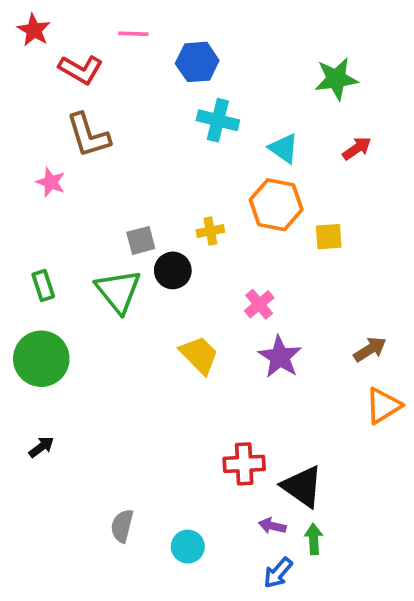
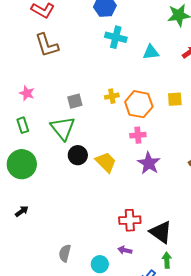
cyan triangle: (284, 148) -> (151, 52), turned -42
pink star: (51, 182) -> (27, 93), moved
orange hexagon: (276, 205) -> (139, 104), moved
black circle: (173, 270) -> (78, 155), moved
pink cross: (259, 304) -> (138, 135), turned 35
purple arrow: (272, 526) -> (125, 250), moved

